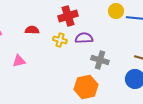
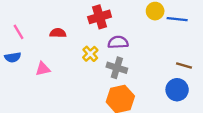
yellow cross: (60, 40) -> (90, 54), moved, turned 32
gray cross: (100, 60) -> (117, 68), moved

